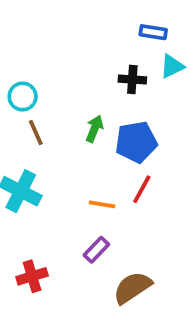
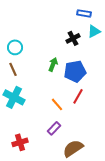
black cross: (132, 79) -> (73, 38), turned -32
brown line: (36, 132) -> (13, 69), moved
orange line: (102, 204) -> (57, 104), turned 40

